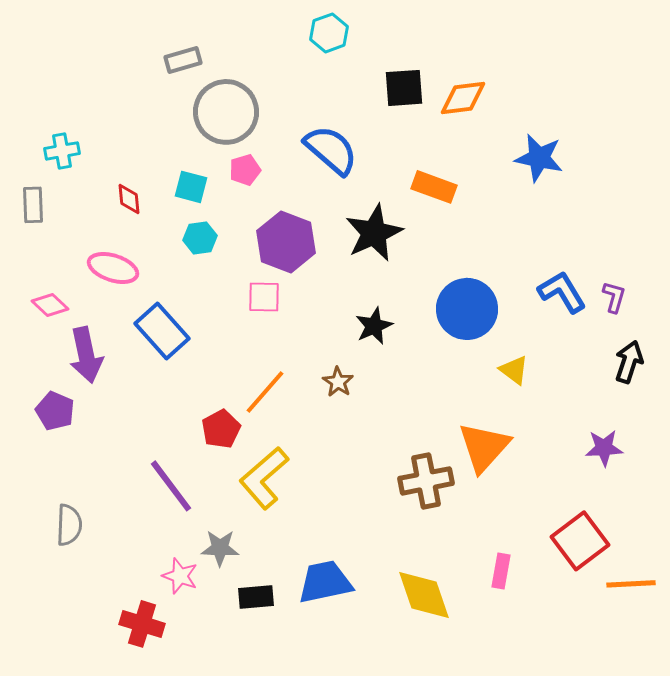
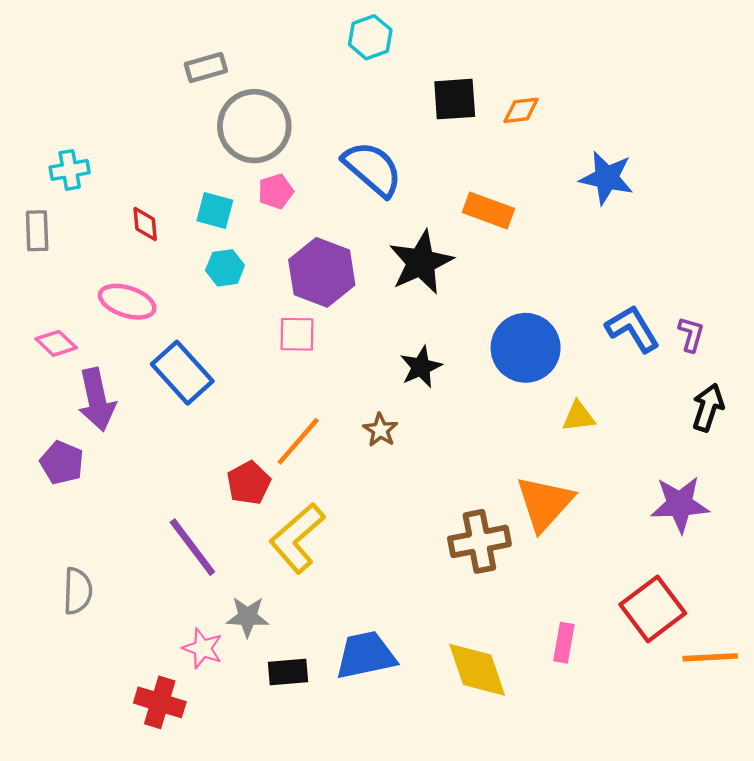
orange diamond: (463, 98) -> (521, 110), size x0.7
yellow triangle: (514, 370) -> (578, 416), turned -44
purple star: (604, 448) -> (680, 504), size x1.4

